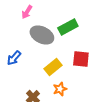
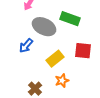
green rectangle: (68, 27) -> (70, 19), turned 48
blue arrow: (14, 58) -> (26, 46), moved

